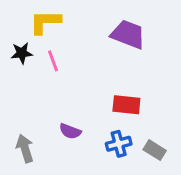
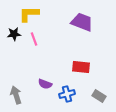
blue cross: (119, 144) -> (67, 94), moved

